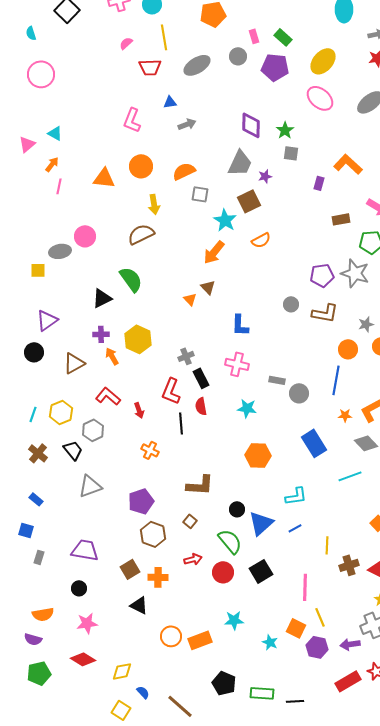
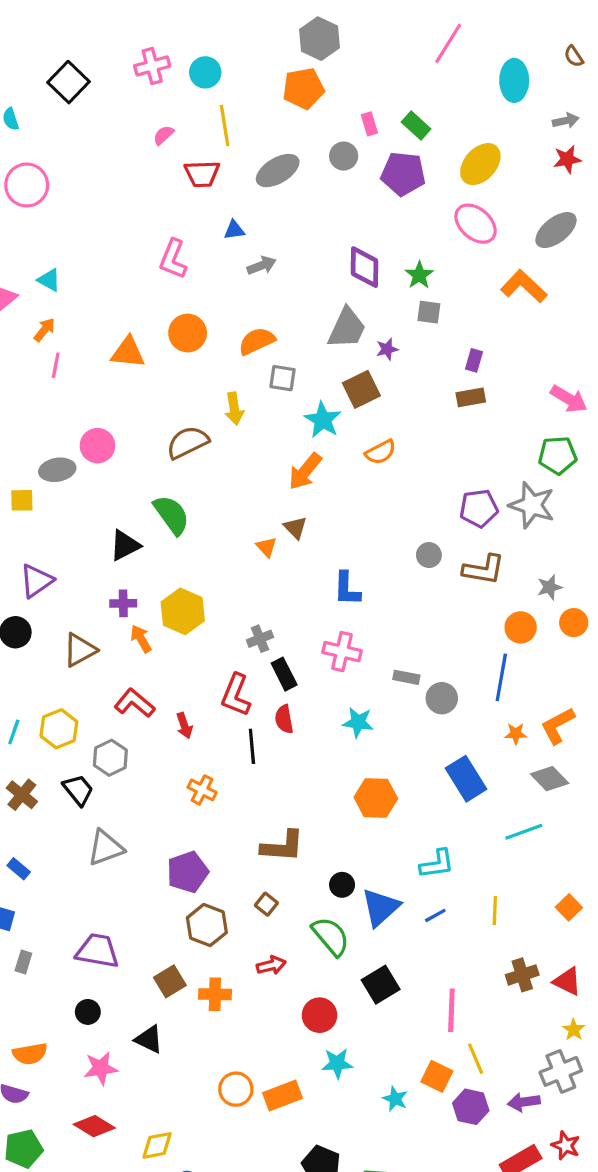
orange L-shape: (348, 164) -> (524, 286), moved
yellow arrow: (154, 204) -> (234, 409), moved
brown rectangle: (341, 219) -> (471, 397), moved
yellow line: (327, 545) -> (495, 911), moved
red circle: (223, 572) -> (319, 1015), moved
black triangle: (139, 605) -> (149, 1039), moved

